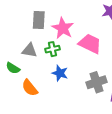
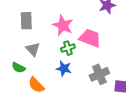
gray rectangle: (39, 20) -> (26, 21), moved
green cross: (52, 49) -> (68, 48), moved
gray triangle: (30, 50) -> (33, 49), turned 42

